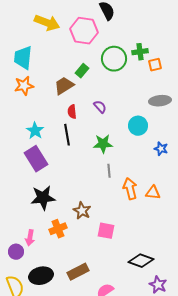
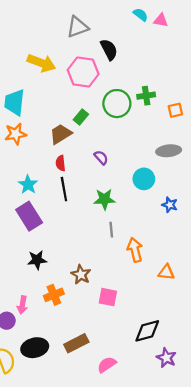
orange square: (155, 65) -> (175, 110), moved
red semicircle: (72, 112) -> (61, 163), moved
orange triangle: (153, 193) -> (166, 272), moved
black star: (43, 198) -> (37, 260), size x0.7
black diamond: (141, 261) -> (147, 331), turned -35

